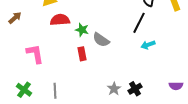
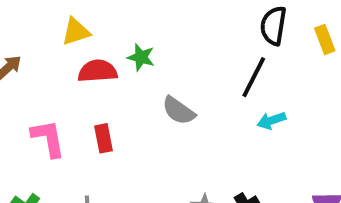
green star: (82, 30) -> (141, 57), moved
red rectangle: (82, 54) -> (103, 138), moved

